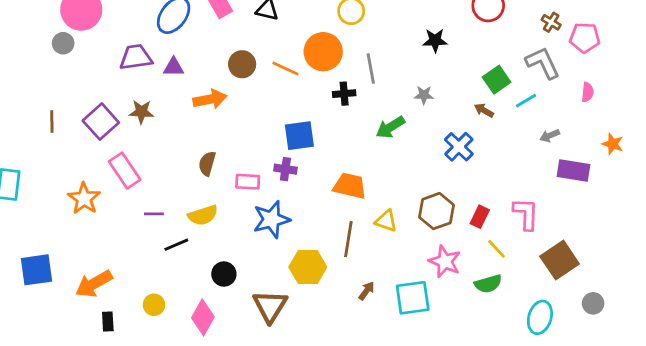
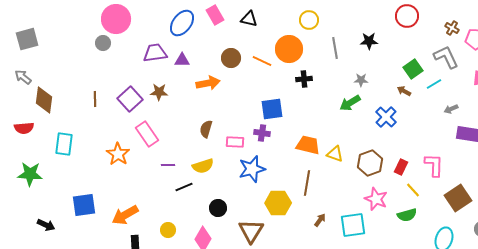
gray line: (371, 68) -> (335, 48), moved
green arrow: (390, 127) -> (350, 103), moved
yellow triangle: (386, 221) -> (335, 154), moved

